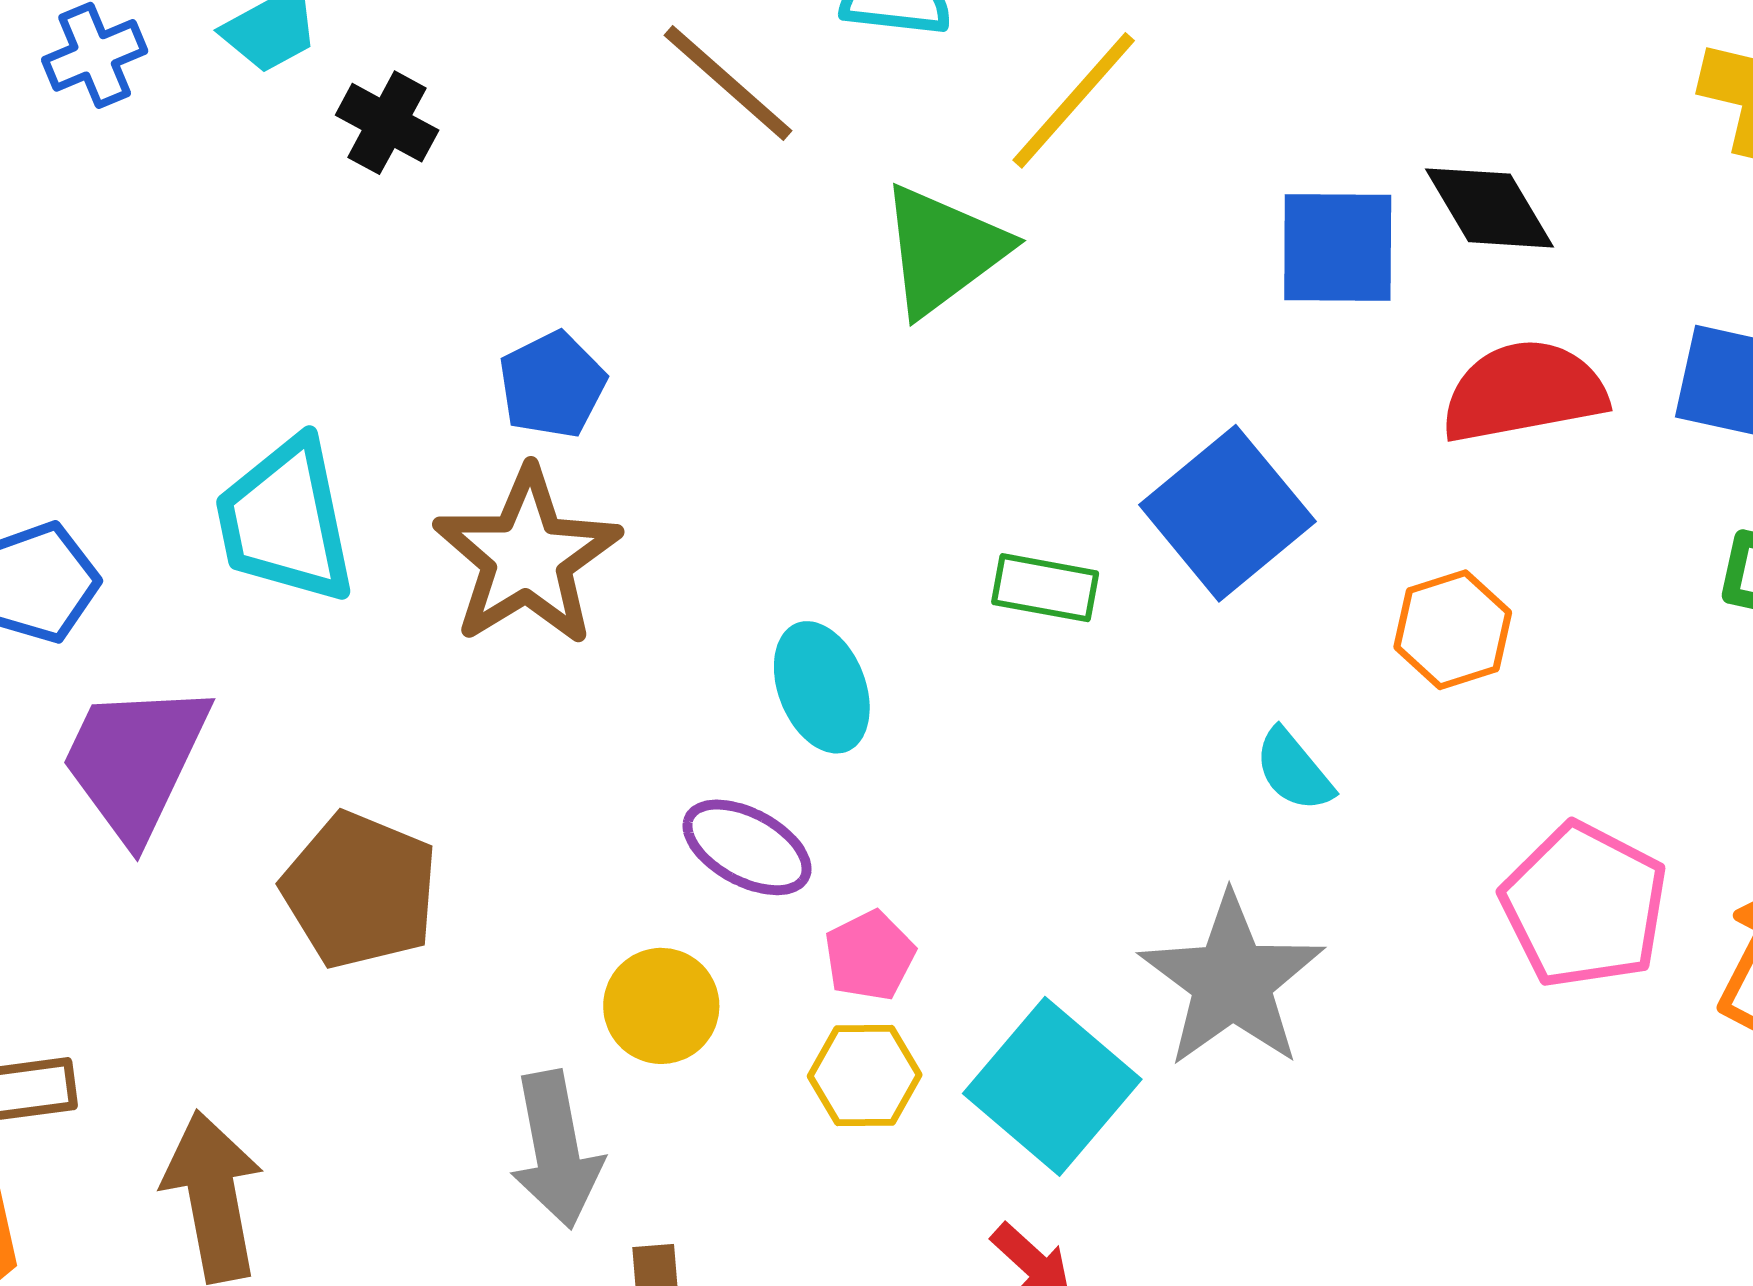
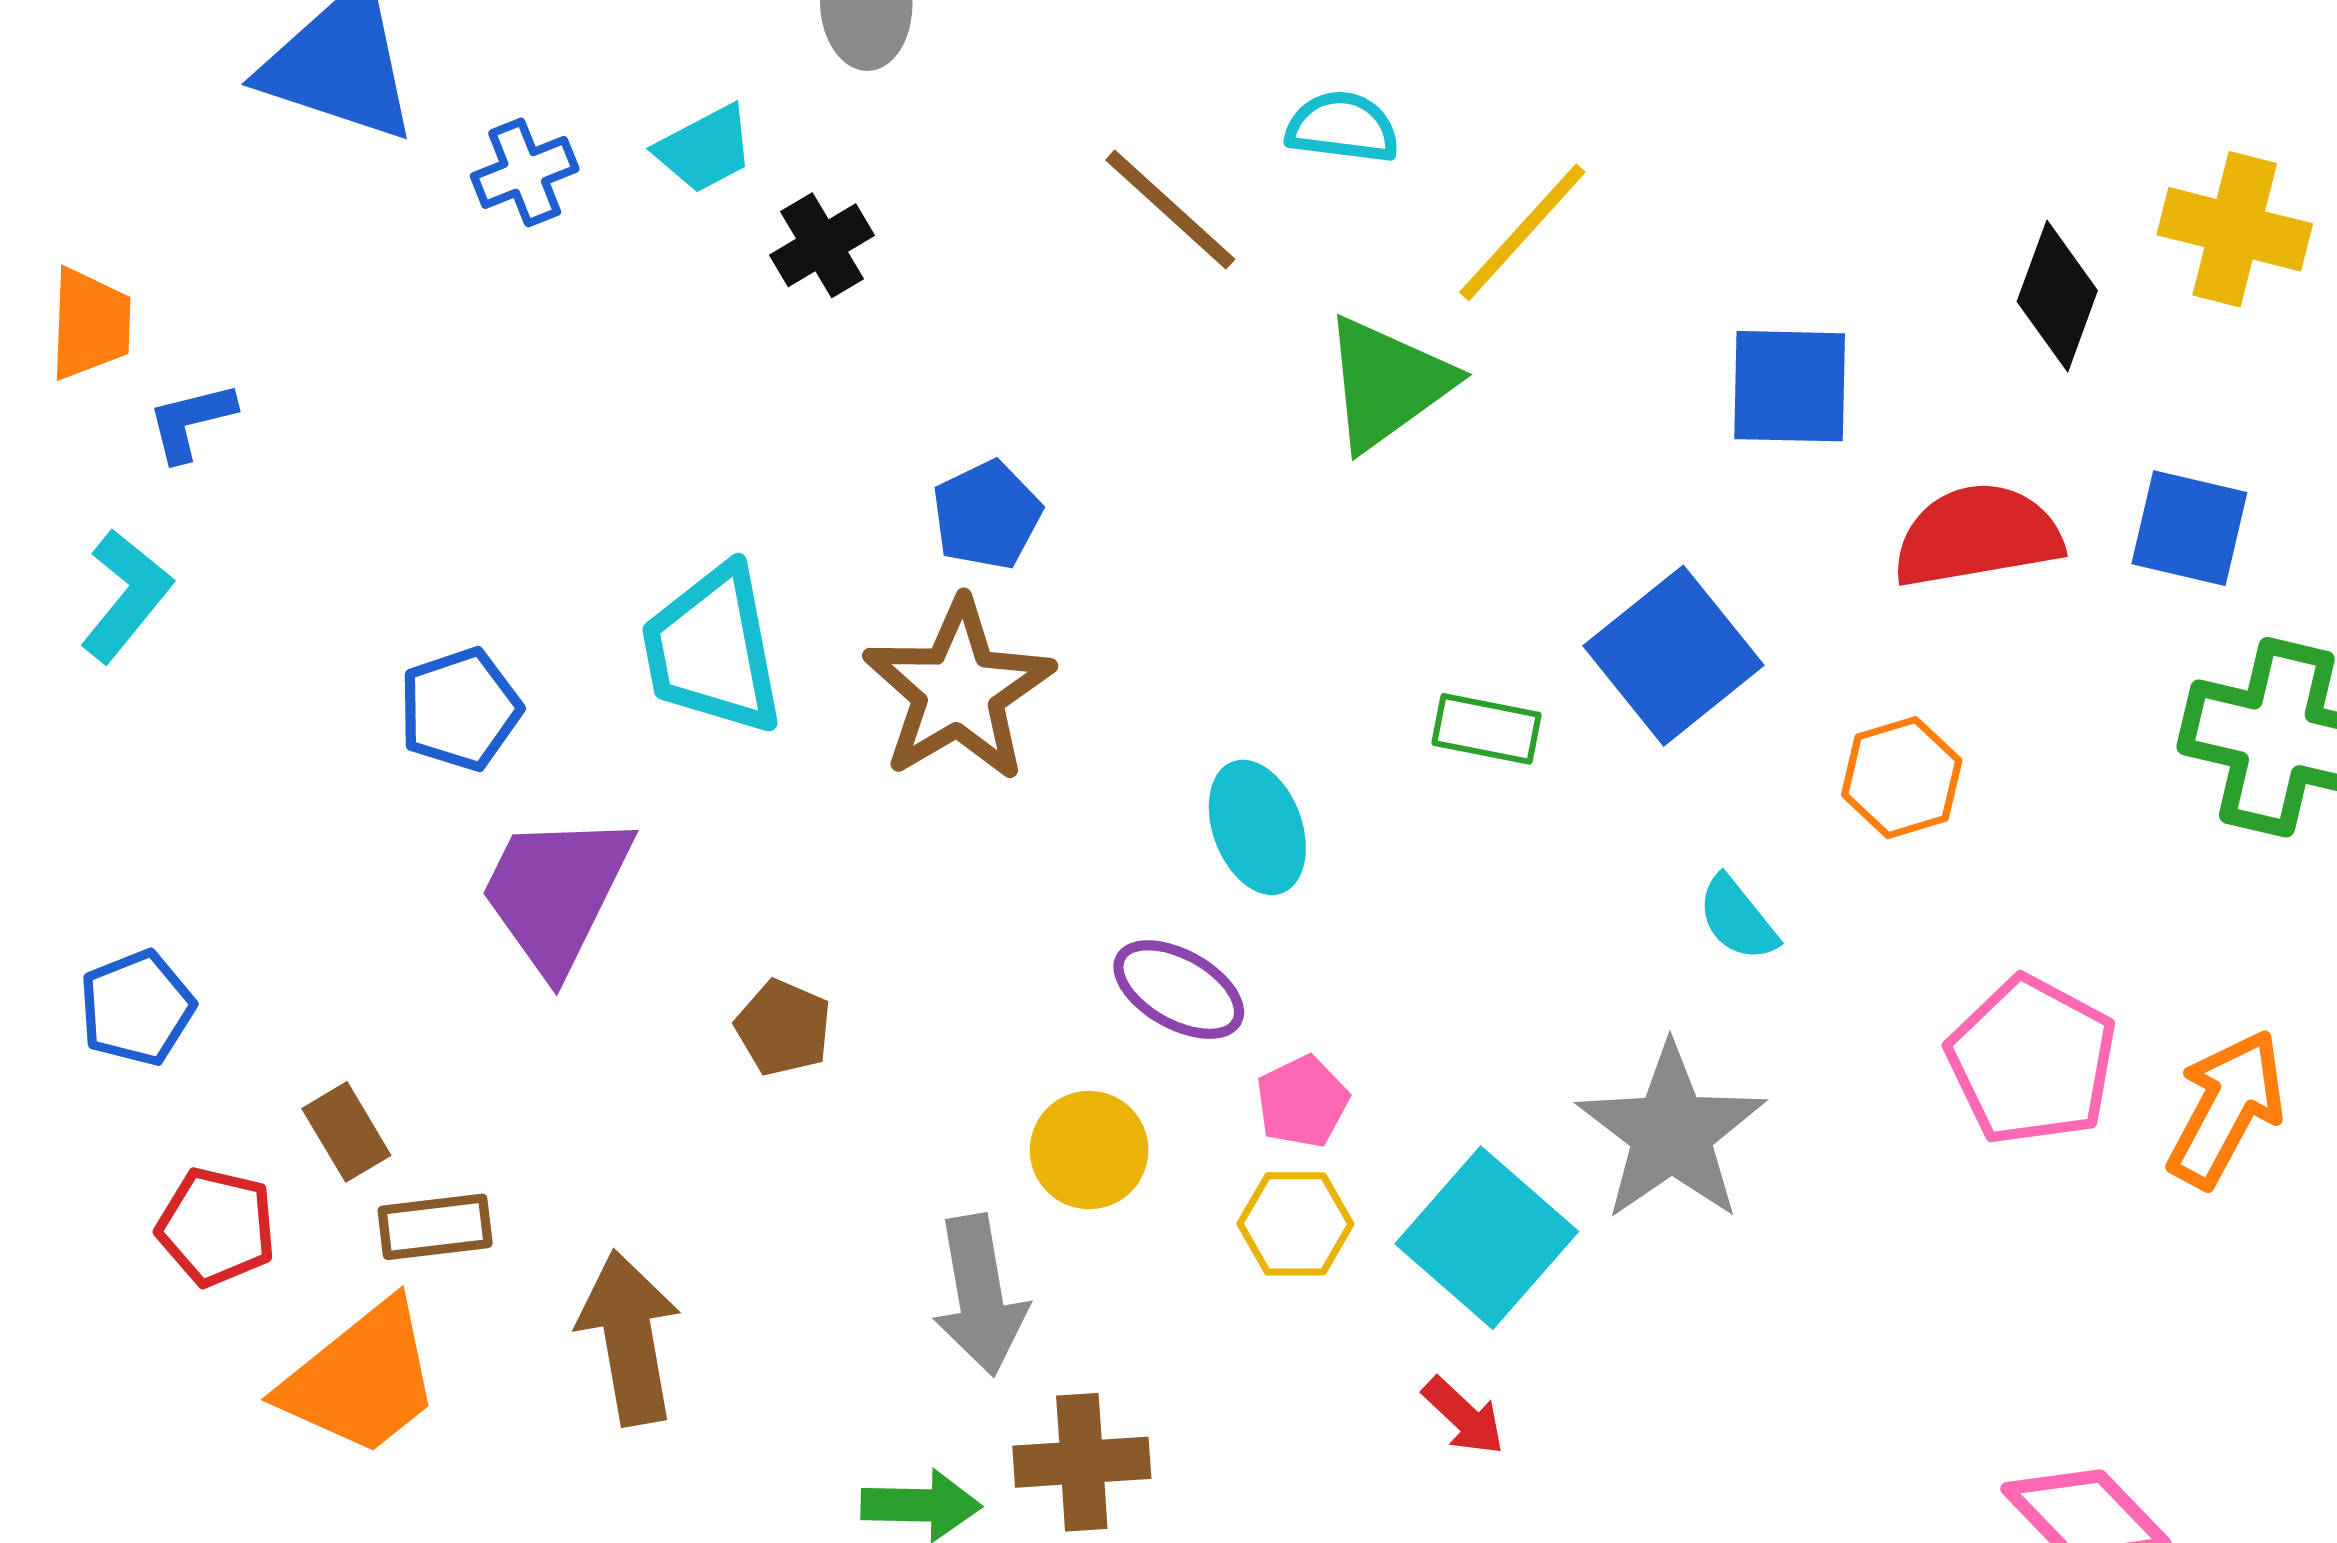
black cross: (387, 123) -> (822, 245), turned 30
black diamond: (1489, 208) -> (2057, 296), moved, turned 50
brown pentagon: (360, 890) -> (783, 1028), size x0.6

